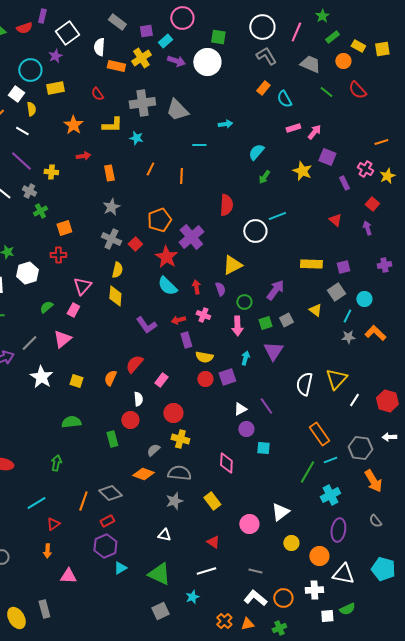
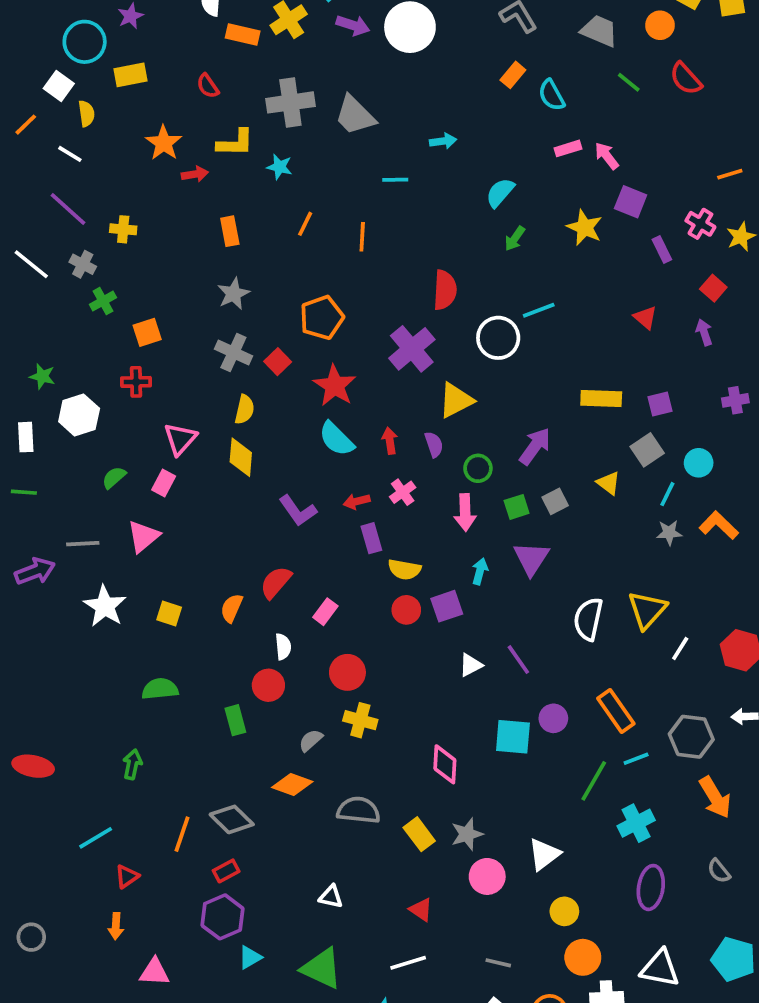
pink arrow: (314, 132) -> (607, 156), turned -77
red arrow: (83, 156) -> (195, 174), moved
purple cross: (191, 237) -> (412, 349), moved
pink cross: (203, 315) -> (403, 492), turned 32
gray line: (29, 343) -> (83, 544), turned 42
purple circle: (246, 429) -> (553, 718), moved
cyan square: (263, 448) -> (513, 737), size x1.5
gray semicircle: (179, 473) -> (358, 810), moved
gray star: (174, 501) -> (467, 834), moved
orange circle: (319, 556) -> (583, 957), moved

